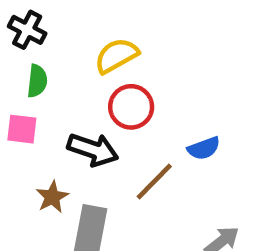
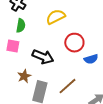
red circle: (131, 107) -> (74, 43), moved
brown line: (154, 181) -> (67, 86), moved

